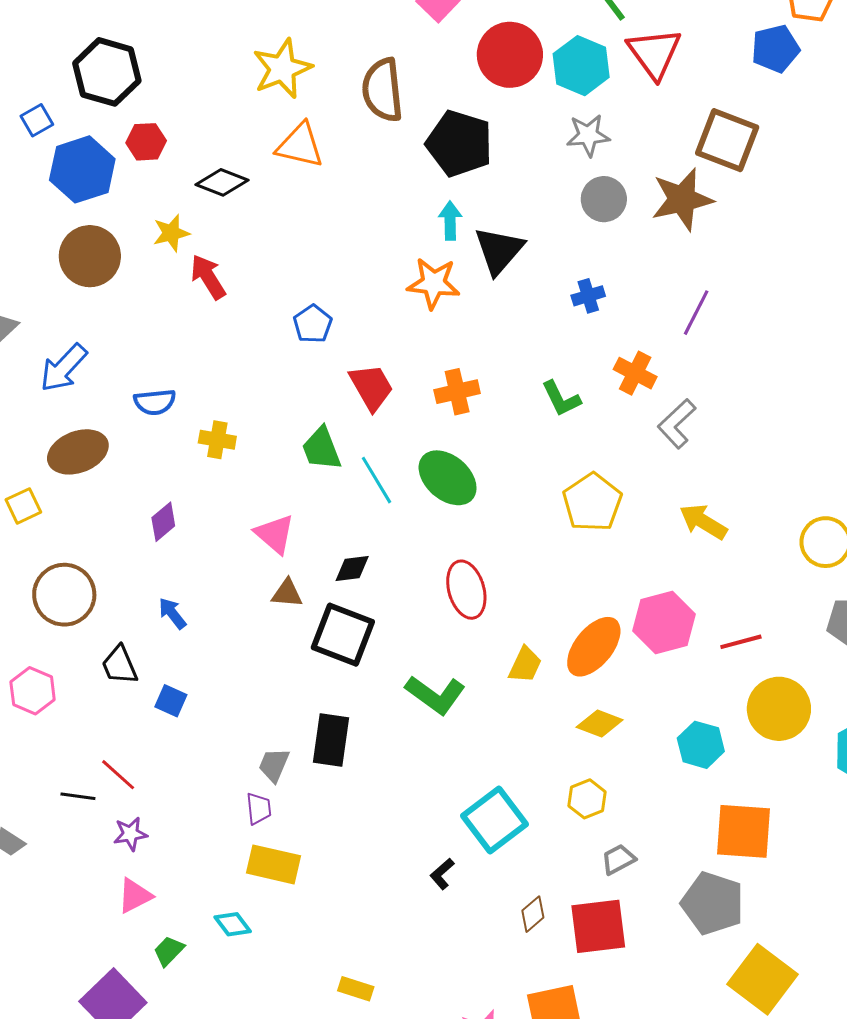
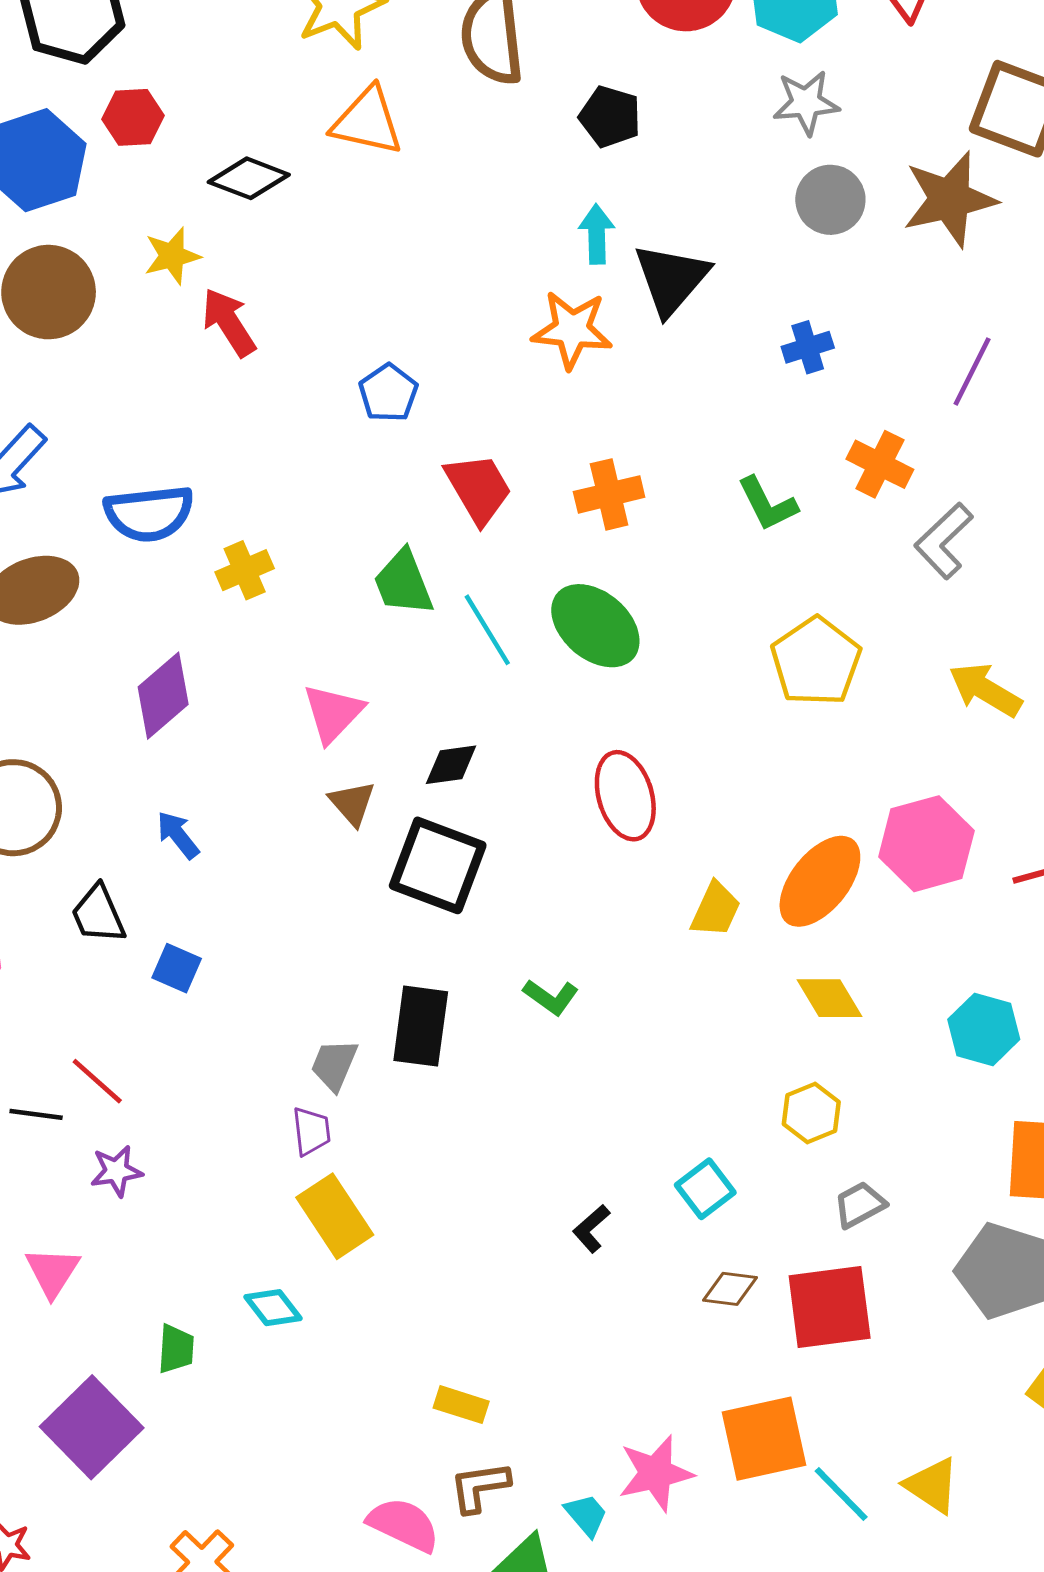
black pentagon: (459, 144) -> (610, 117), size x0.6
blue semicircle: (155, 402) -> (149, 513), size x1.4
yellow cross: (217, 440) -> (245, 570), turned -33
purple diamond: (163, 522) -> (163, 696), size x1.4
pink triangle: (275, 534) -> (333, 713), turned 33
brown triangle: (287, 593) -> (352, 803), turned 44
green L-shape: (435, 695) -> (551, 997), moved, size x0.6
yellow diamond: (600, 724) -> (829, 998), turned 39
cyan square: (495, 820) -> (705, 1189), moved, size x0.6
yellow rectangle: (274, 864) -> (335, 1216), turned 44
pink triangle: (135, 896) -> (52, 1272), moved, turned -30
brown diamond: (533, 914) -> (730, 1289), turned 48
green trapezoid: (169, 951) -> (176, 1349), turned 140

